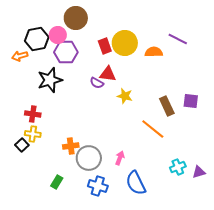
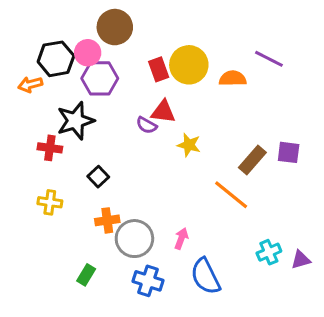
brown rectangle: (167, 106) -> (252, 160), turned 66
red cross: (33, 114) -> (50, 148), moved
black square: (22, 145) -> (98, 177), moved

